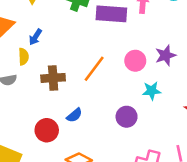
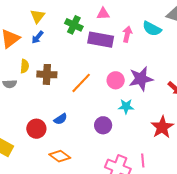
blue arrow: (35, 37) -> (37, 37), moved
purple star: (166, 55) -> (141, 79), size x1.4
brown cross: (53, 78) -> (47, 74), moved

